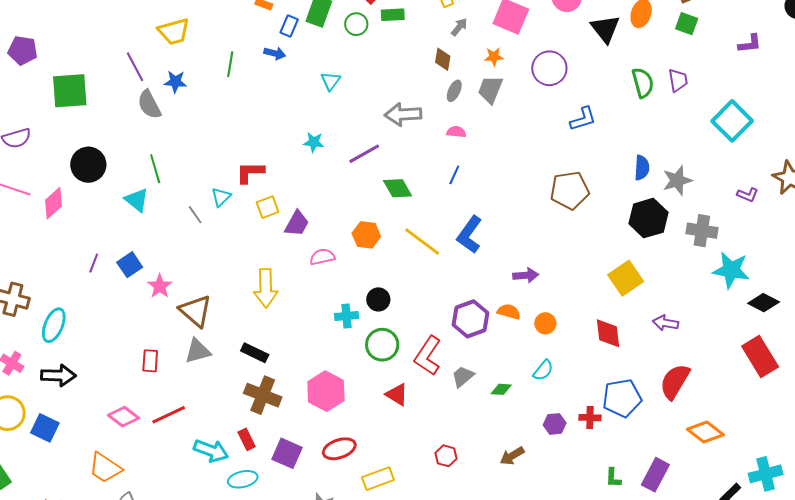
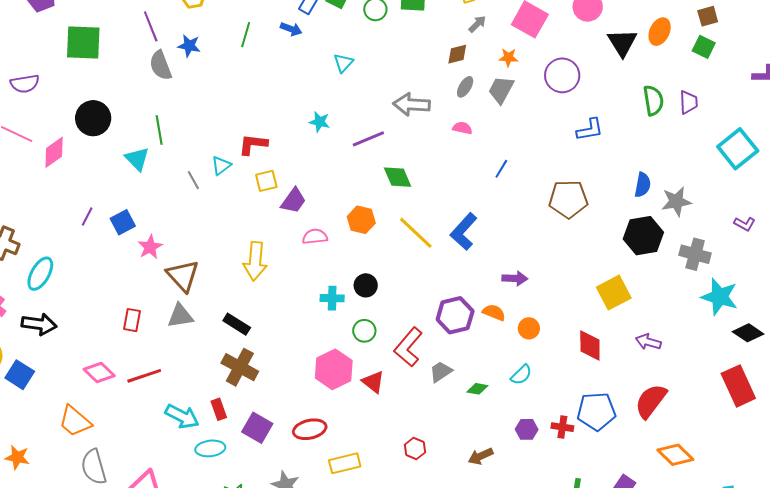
brown diamond: (443, 59) -> (457, 54), turned 60
blue line: (454, 175) -> (501, 169), moved
green circle: (382, 345) -> (364, 331), size x0.7
pink hexagon: (326, 391) -> (334, 369), moved

